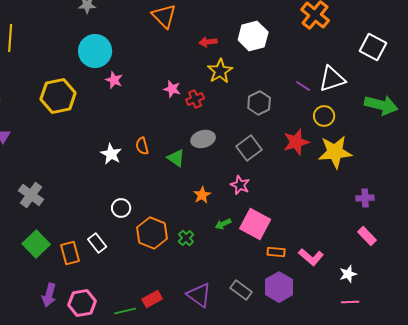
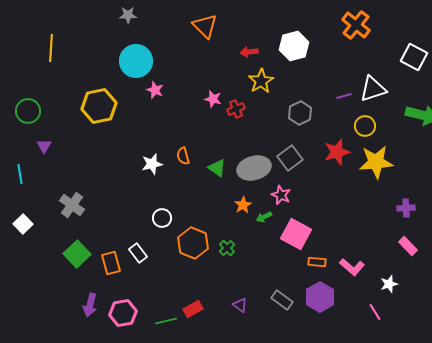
purple line: (303, 86) -> (344, 96), turned -49
gray ellipse: (203, 139) -> (254, 168), moved, size x1.4
white star: (111, 154) -> (152, 164), turned 30
green arrow: (223, 224) -> (264, 217), moved
purple triangle: (199, 295) -> (240, 305), size x0.6
pink line: (350, 302) -> (375, 312), moved, turned 60

